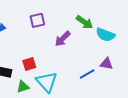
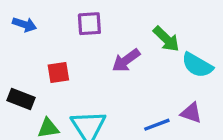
red square: (29, 64) -> (58, 72), moved

